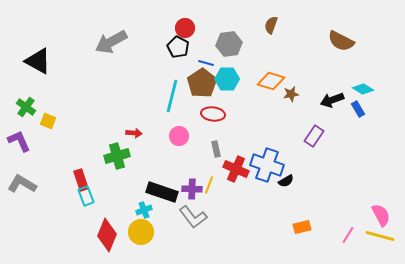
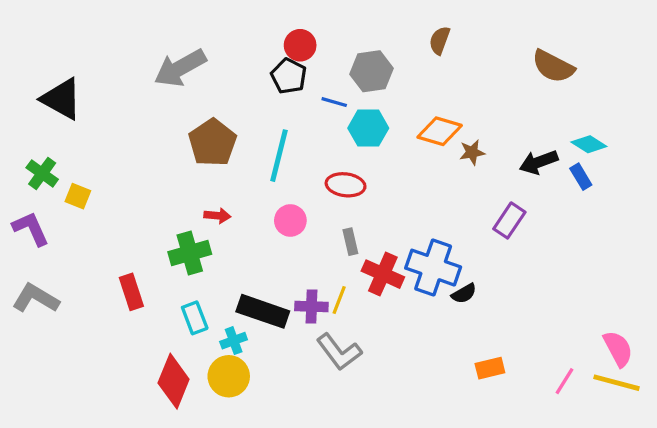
brown pentagon: (202, 83) -> (212, 143), moved
cyan rectangle: (86, 196) -> (195, 318), moved
gray L-shape: (193, 217) -> (339, 352), moved

